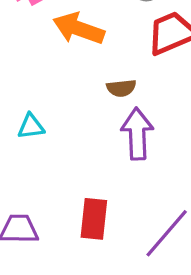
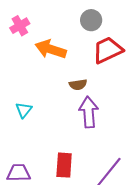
cyan triangle: (31, 126) -> (24, 110), turned -42

